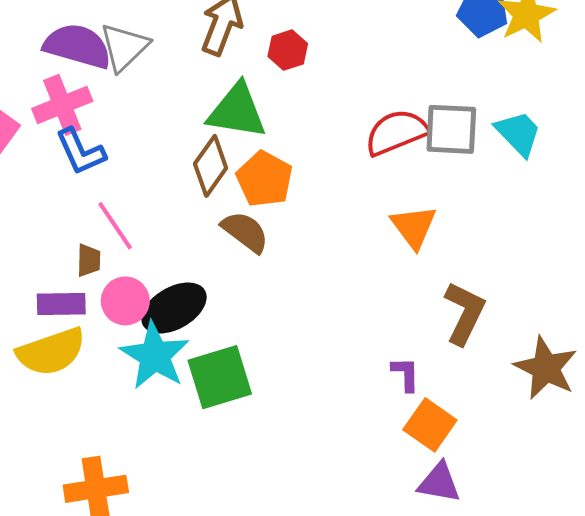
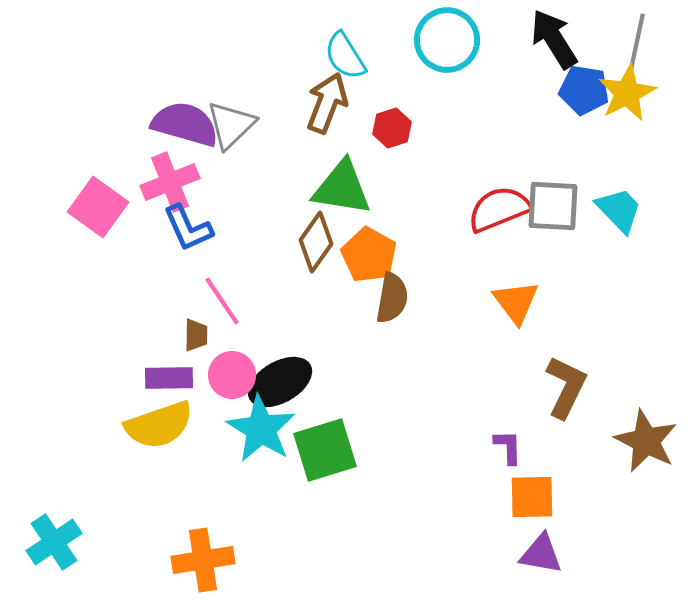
brown semicircle: (245, 232) -> (392, 298), moved, turned 63
orange square: (430, 425) -> (532, 497), turned -36

